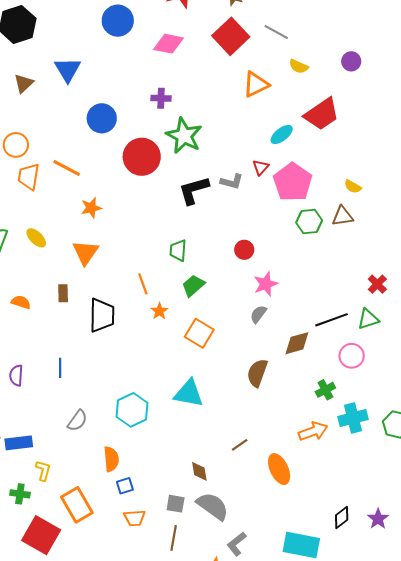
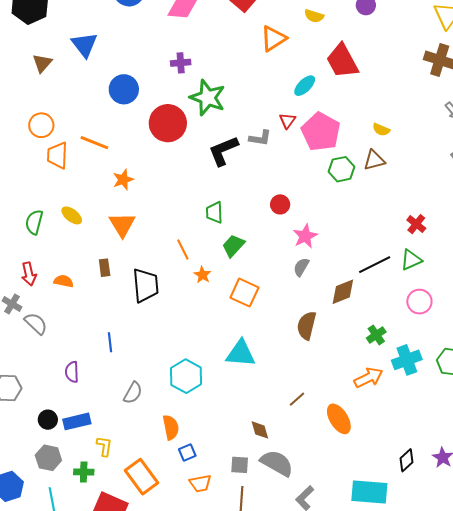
red trapezoid: (322, 114) -> (342, 61), turned 102
pink circle: (352, 356) -> (419, 302), moved
purple semicircle: (16, 375) -> (72, 372), moved

